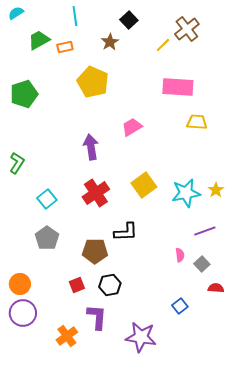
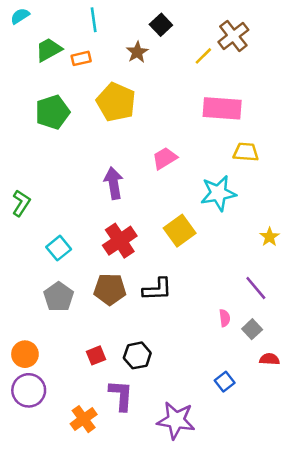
green pentagon: (24, 94) -> (52, 112), moved
cyan star: (186, 193) -> (218, 193), moved
purple line: (205, 231) -> (256, 288), turned 70
brown pentagon: (95, 251) -> (110, 289), moved

